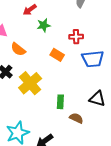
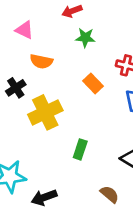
orange semicircle: (18, 49) -> (41, 61), turned -42
brown semicircle: (76, 118) -> (110, 194), moved

